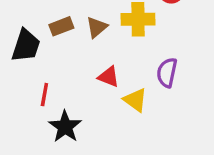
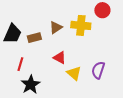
brown rectangle: (61, 26) -> (34, 38), moved
purple semicircle: (167, 73) -> (98, 70), moved

